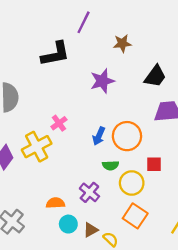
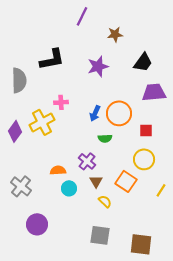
black L-shape: (55, 54) -> (52, 59), moved
pink cross: (59, 123) -> (61, 102), turned 32
red square: (154, 164) -> (146, 130), moved
yellow circle: (132, 183) -> (144, 159), moved
brown triangle: (91, 230) -> (96, 181), moved, turned -32

